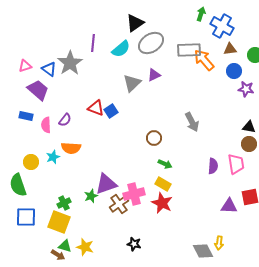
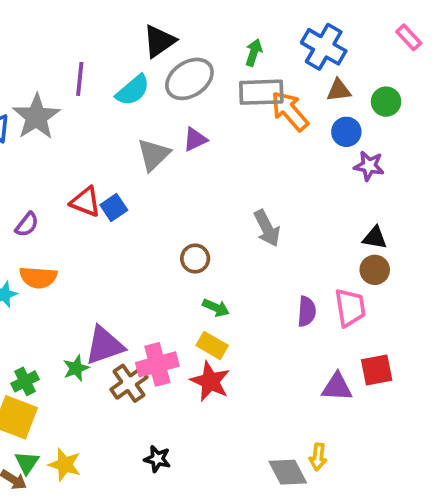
green arrow: (201, 14) -> (254, 52), moved
green triangle: (65, 246) -> (27, 463), turned 48

